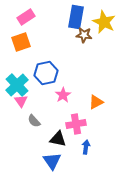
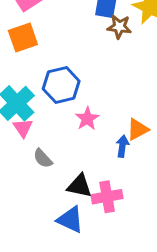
pink cross: (76, 124) -> (107, 197), moved
blue arrow: (86, 147) -> (122, 146), moved
blue triangle: (52, 161) -> (70, 220), turned -30

